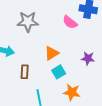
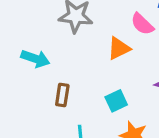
orange triangle: (52, 53) -> (119, 48), moved

